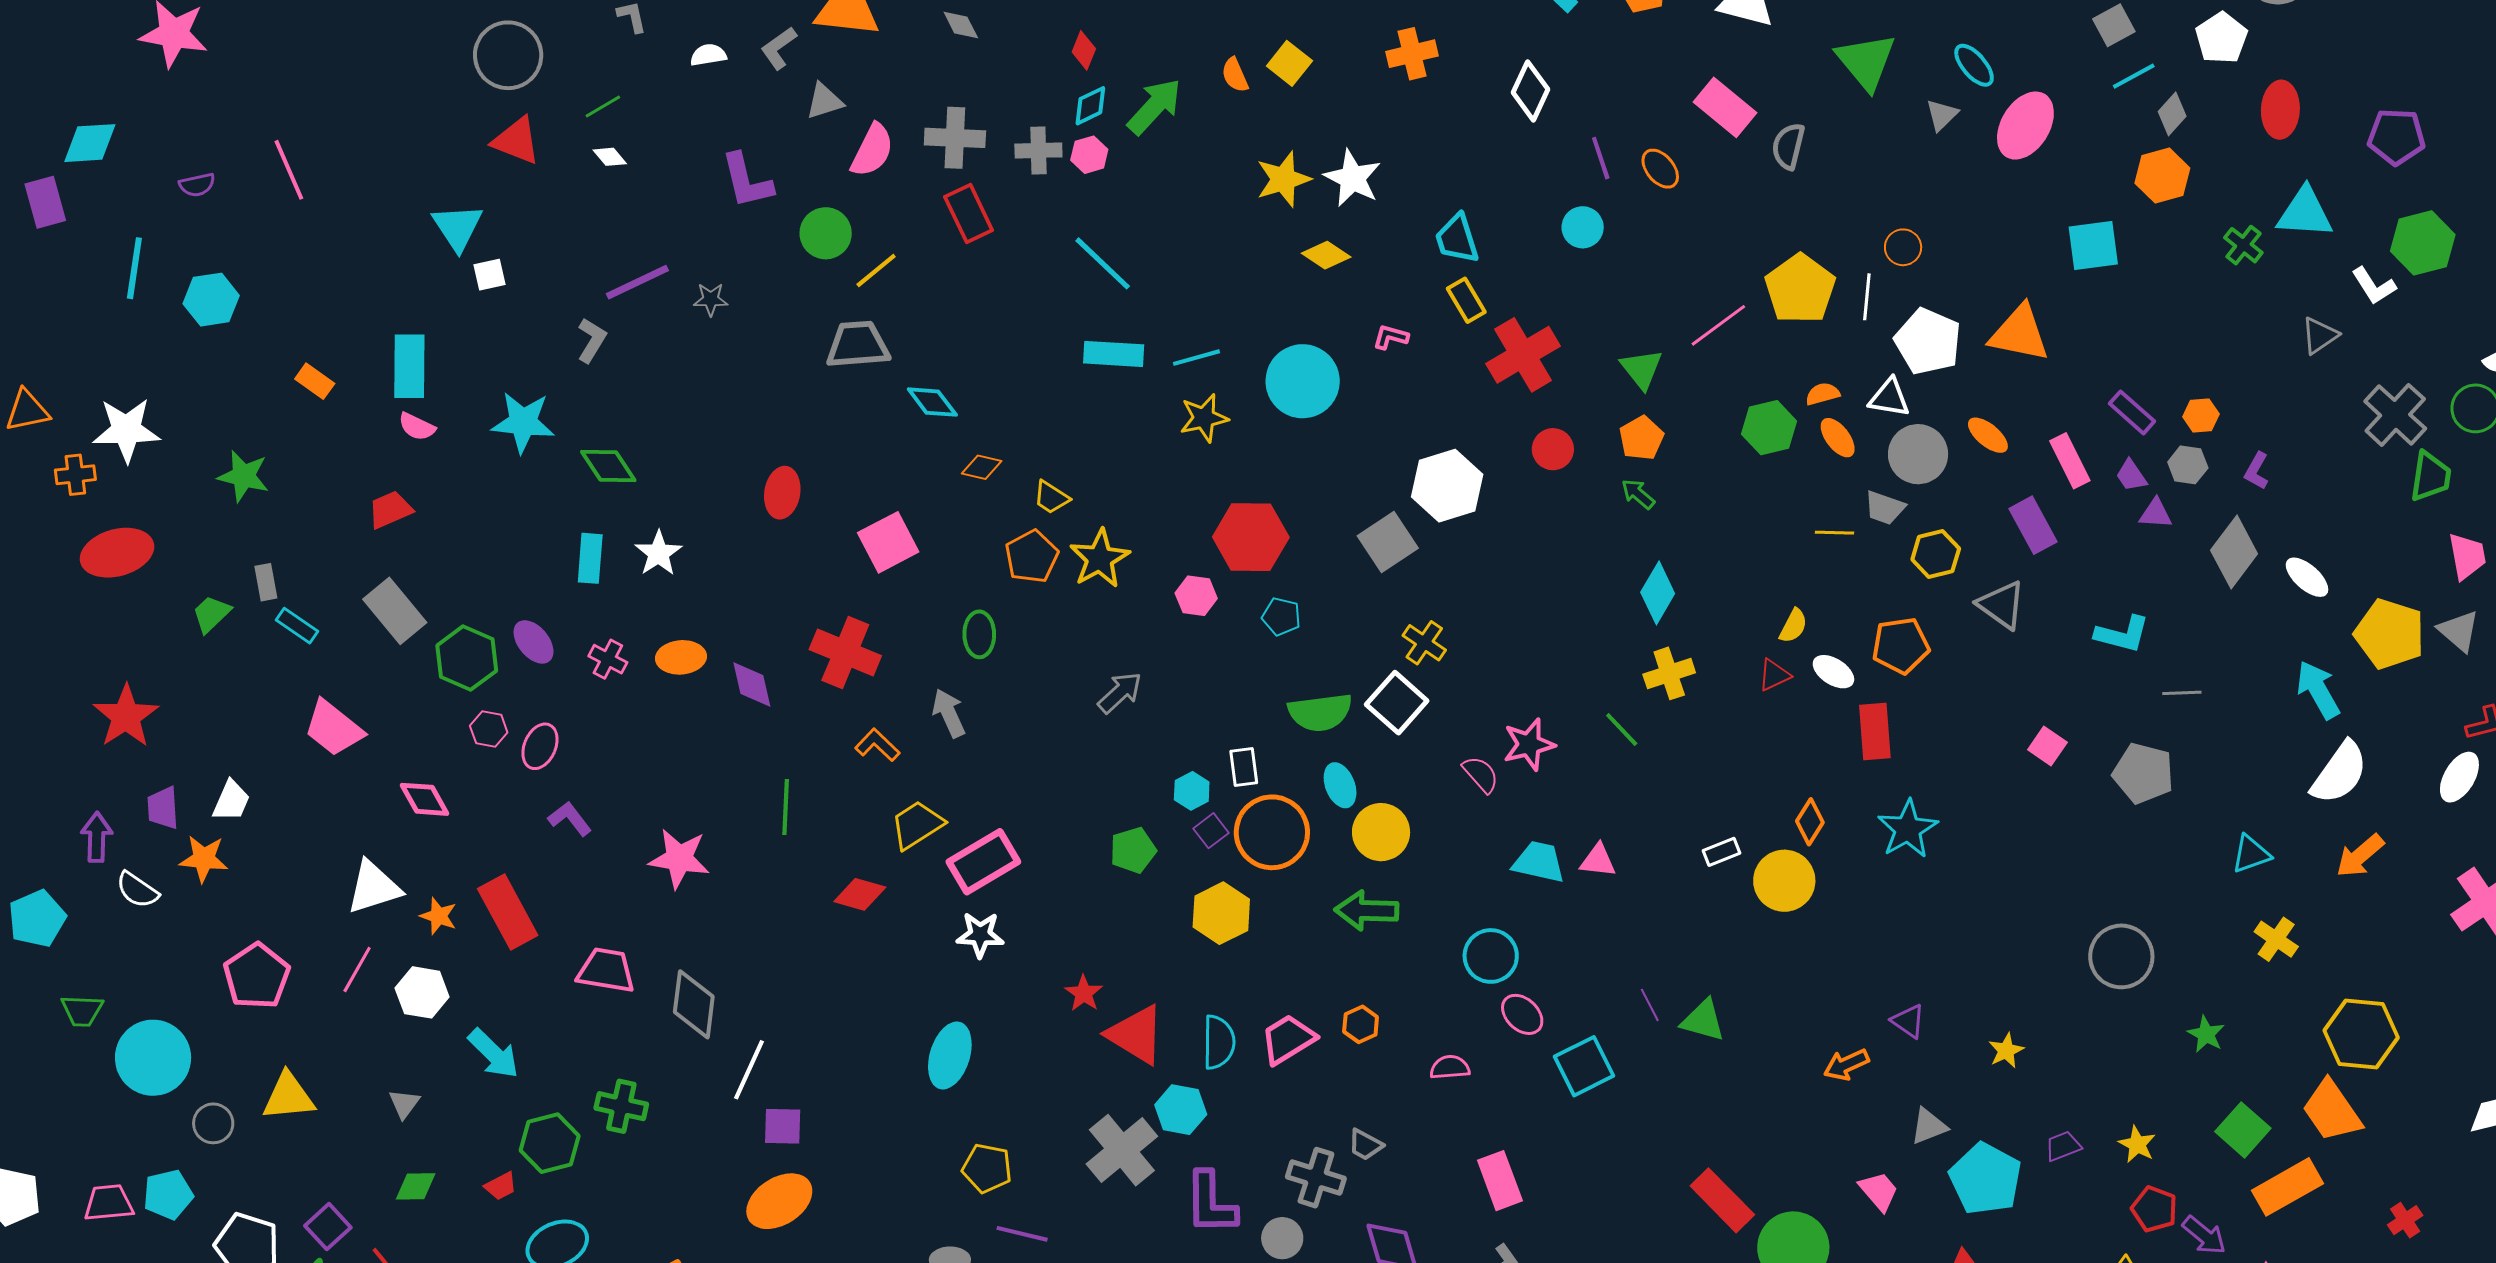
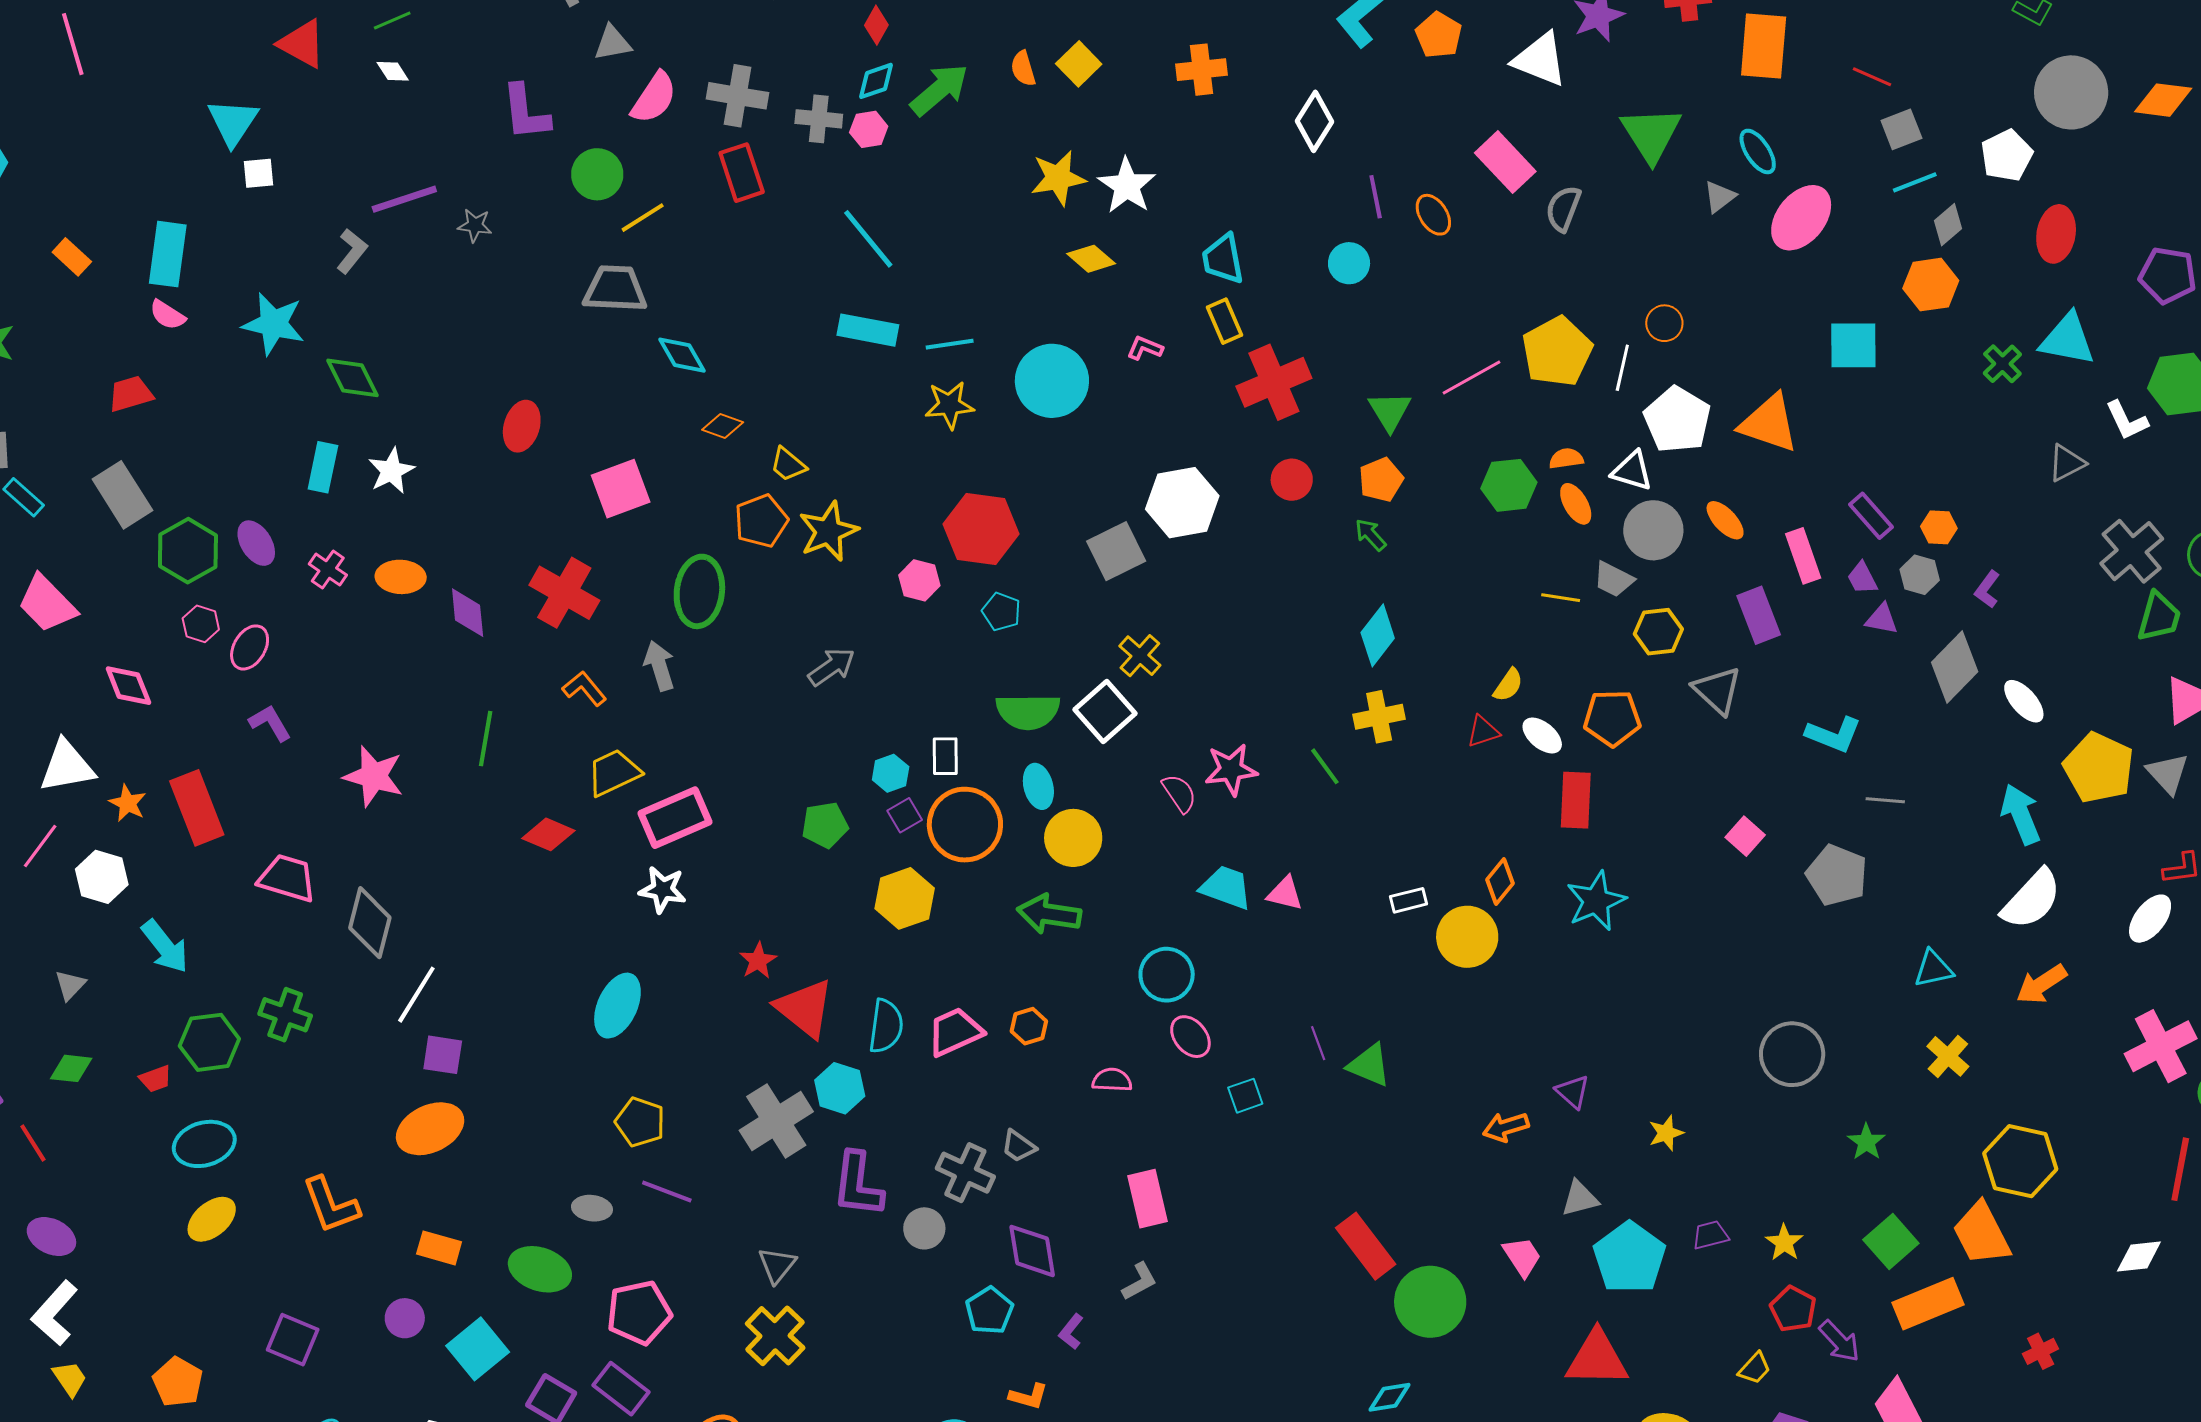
green ellipse: (979, 634) -> (699, 591), size x1.5
cyan square: (1584, 1066) -> (1245, 1096), size x0.6

